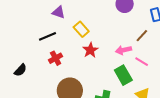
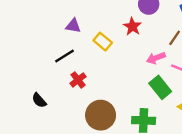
red star: (90, 50) -> (132, 26), moved
black semicircle: (20, 70) -> (39, 100), turned 104

